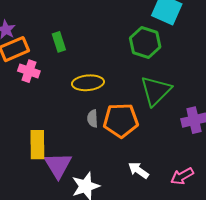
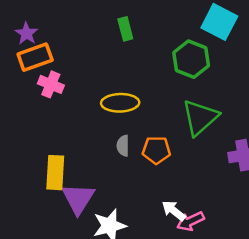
green rectangle: (59, 42) -> (125, 29), moved
orange pentagon: (121, 120) -> (156, 150), size x0.7
pink arrow: (182, 176) -> (190, 221), moved

